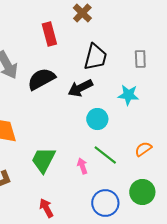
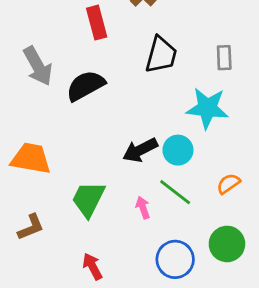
black arrow: (80, 88) -> (140, 150), moved
cyan star: (128, 95) -> (207, 108), size x1.4
cyan circle: (97, 119) -> (178, 150), moved

